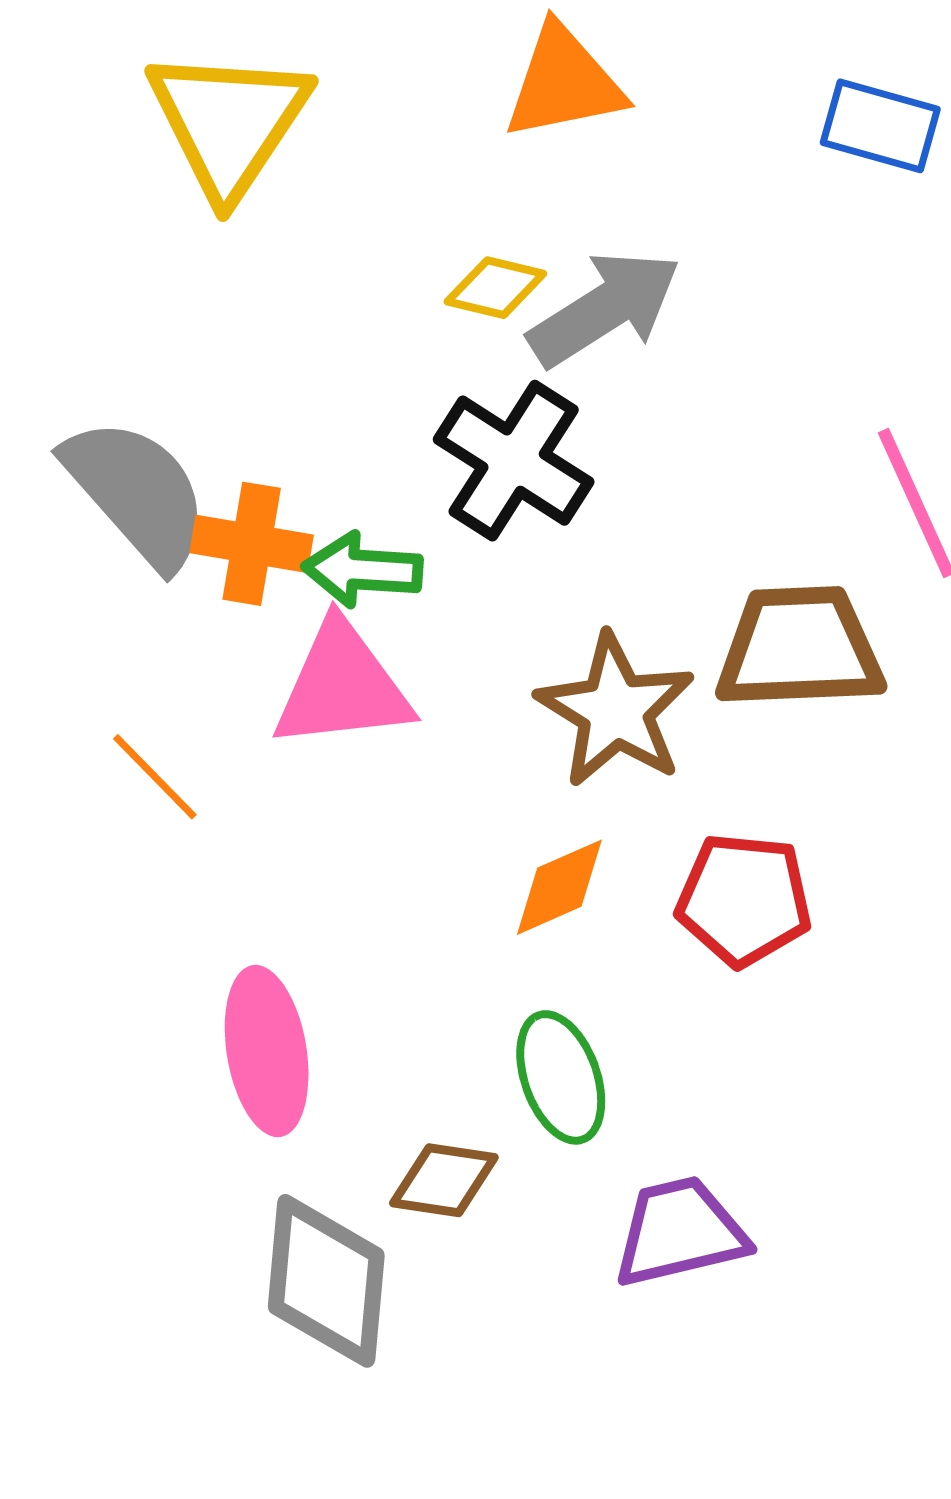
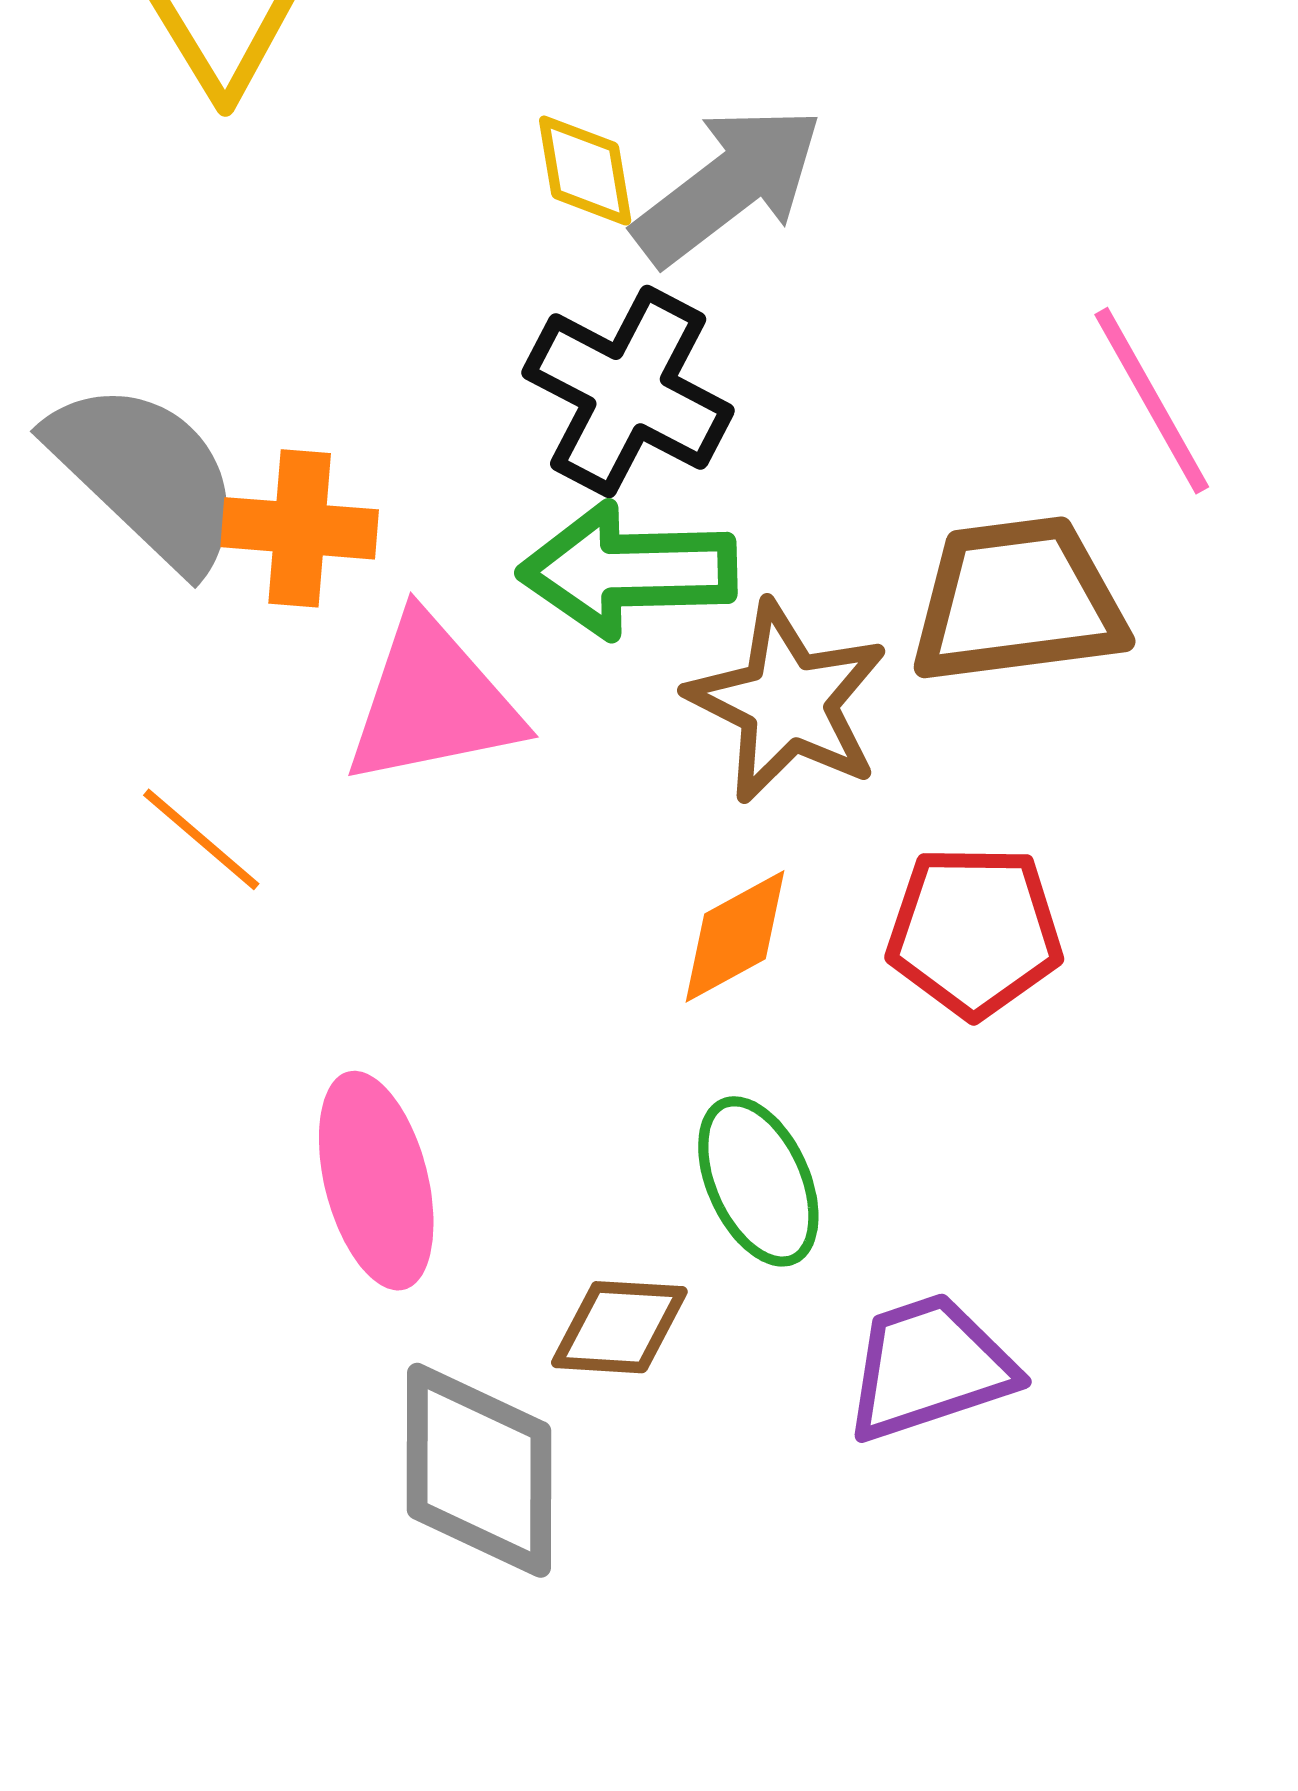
yellow diamond: (495, 288) -> (585, 171), turned 72
green arrow: (363, 570) -> (628, 570), moved, size x1.4

